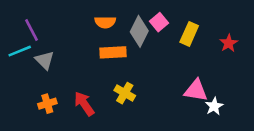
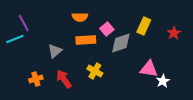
pink square: (159, 22) -> (107, 29), moved
gray diamond: (139, 31) -> (121, 43), moved, turned 45
gray triangle: (45, 60) -> (55, 51), moved, turned 35

